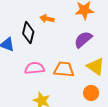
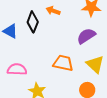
pink semicircle: (35, 68) -> (17, 69), moved

